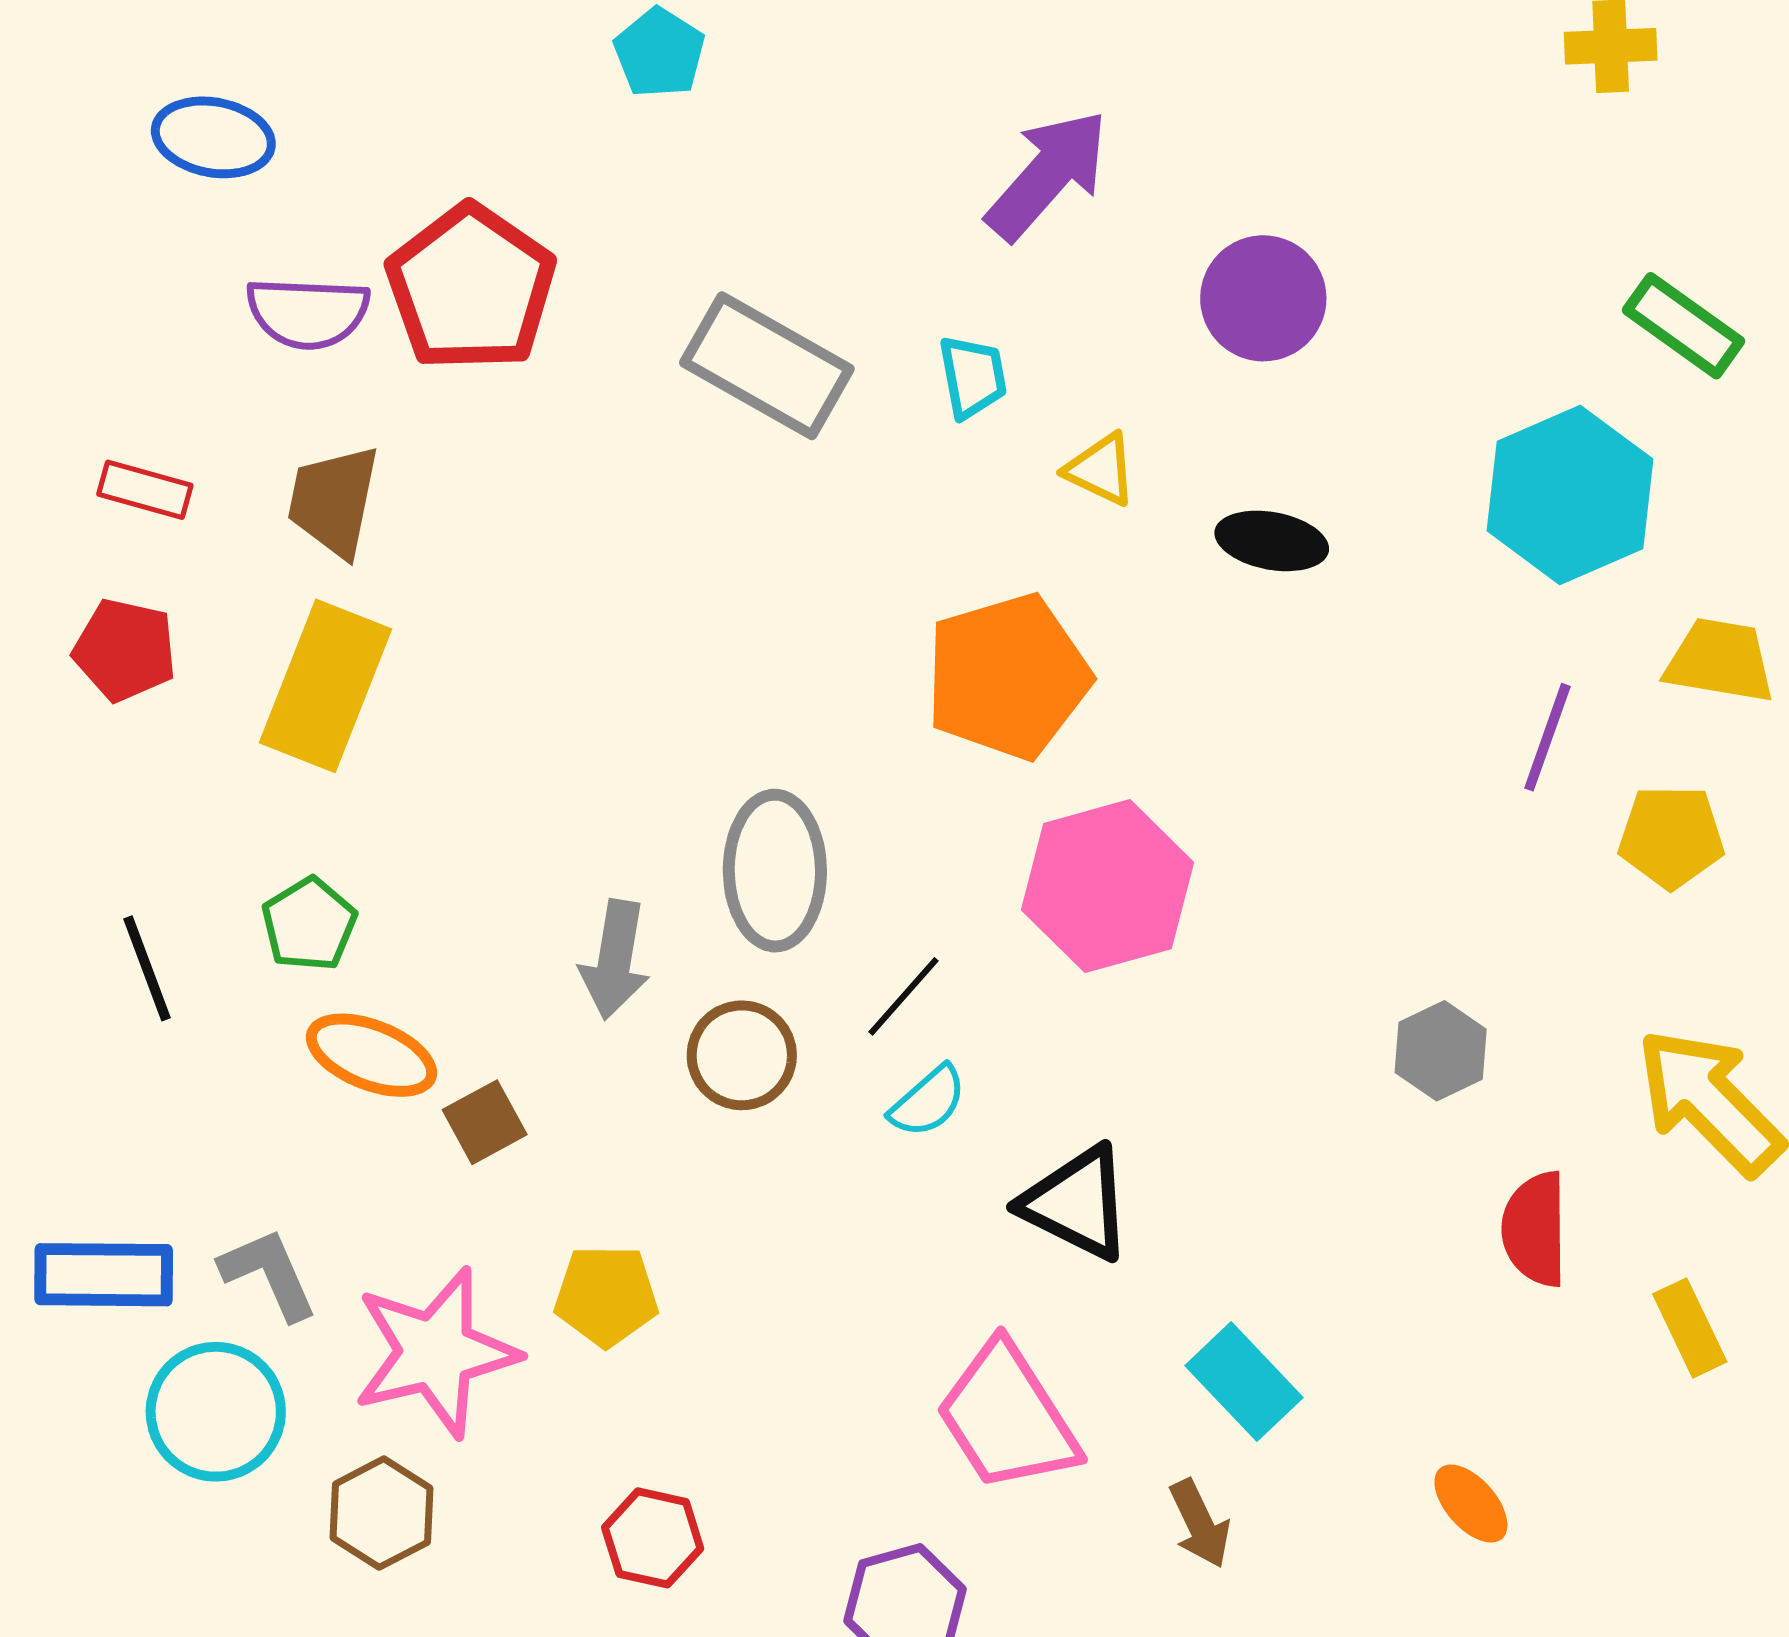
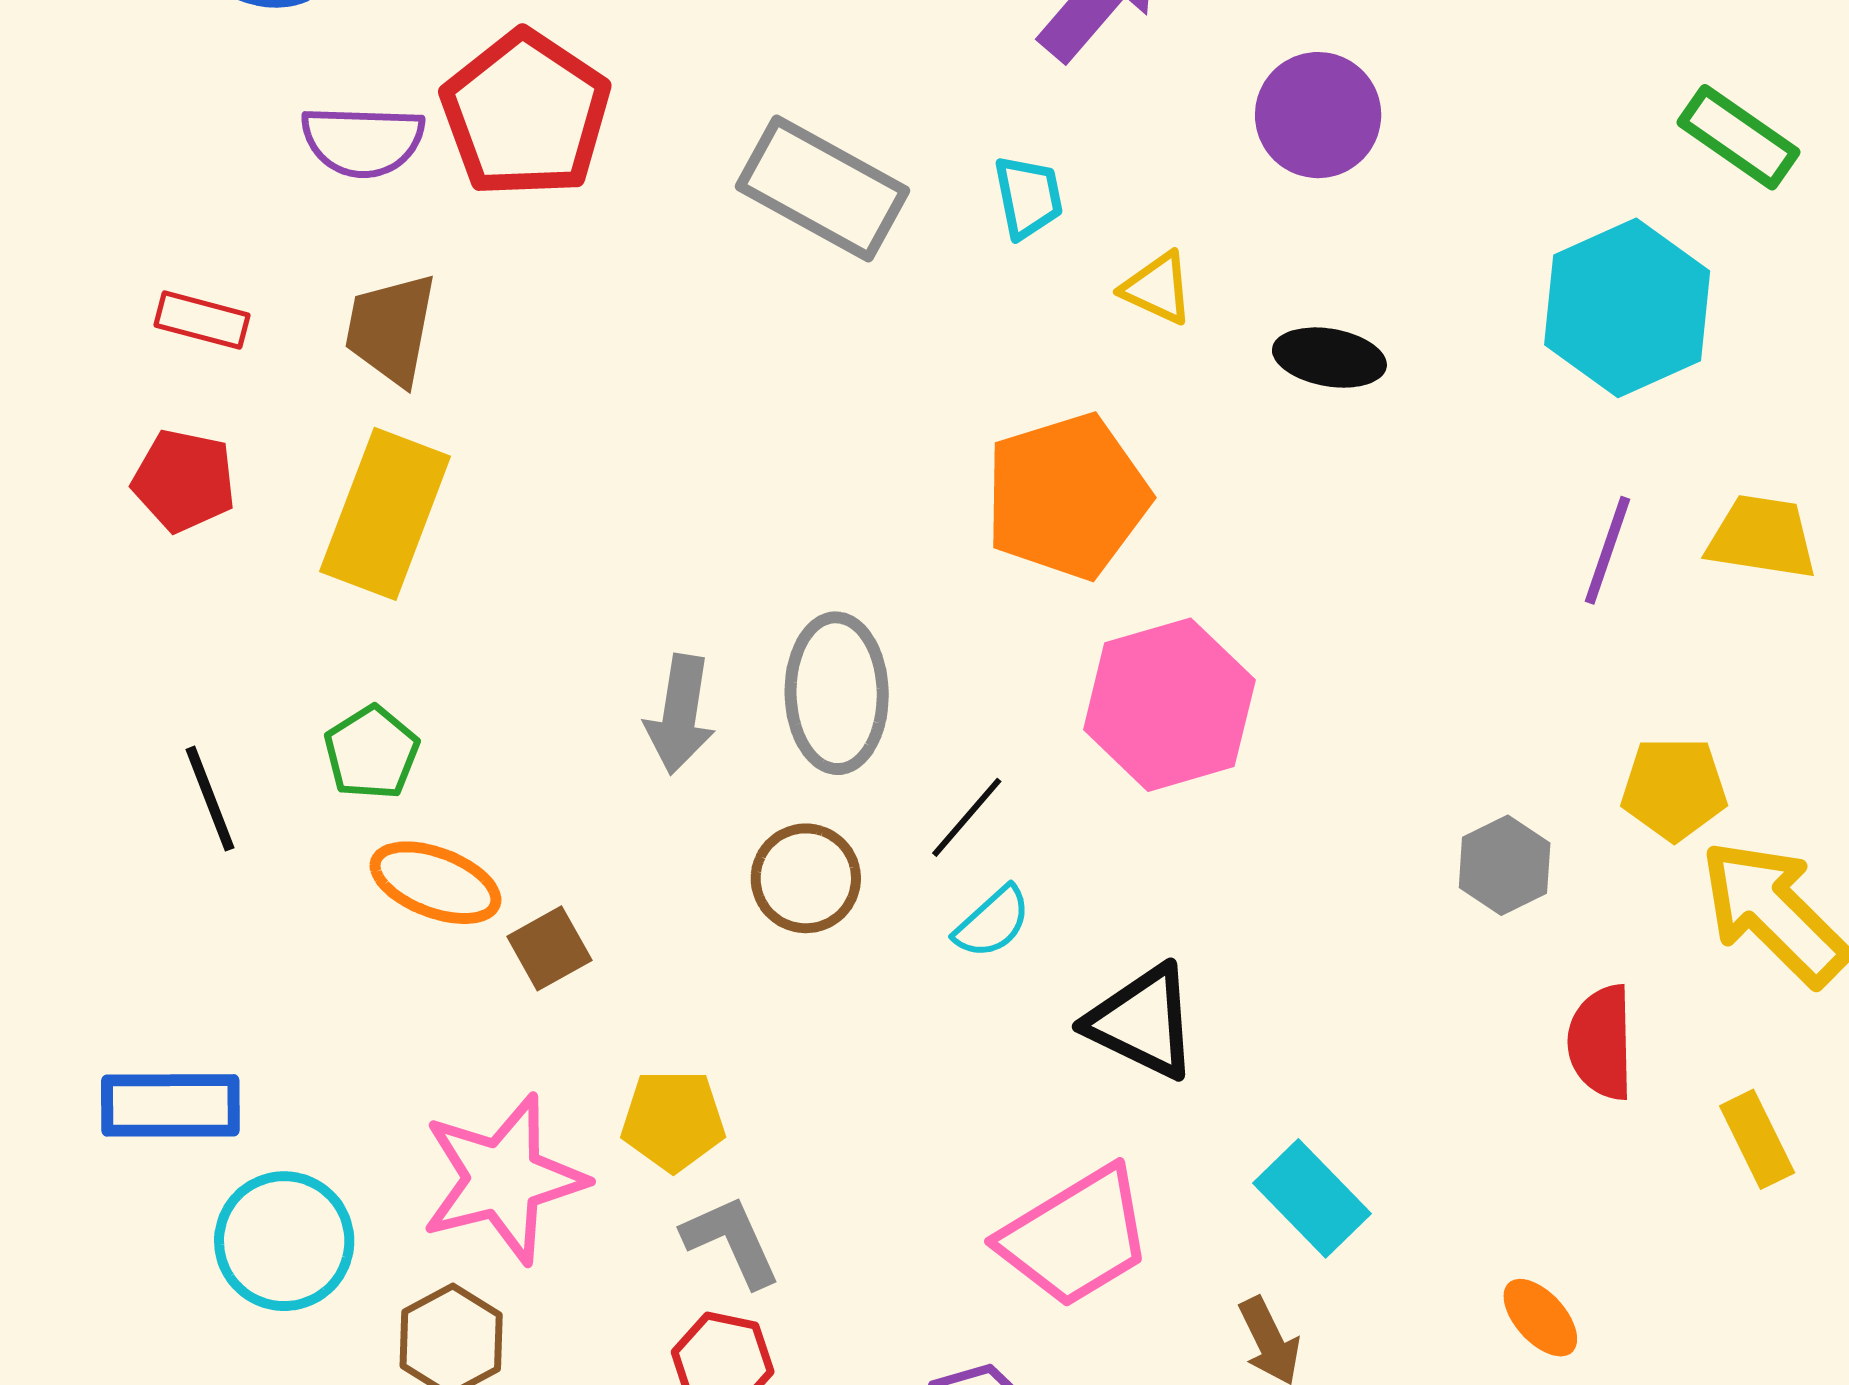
yellow trapezoid: (1720, 661) -> (1762, 537), moved
yellow pentagon: (1671, 837) -> (1674, 789), moved
gray arrow: (615, 960) -> (680, 714), moved
gray L-shape: (269, 1274) -> (731, 1241), moved
pink trapezoid: (1007, 1417) -> (1076, 1237), turned -88

